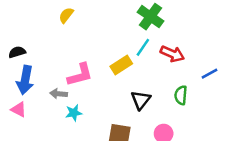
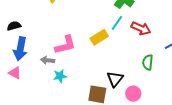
black triangle: (141, 100) -> (115, 79), moved

